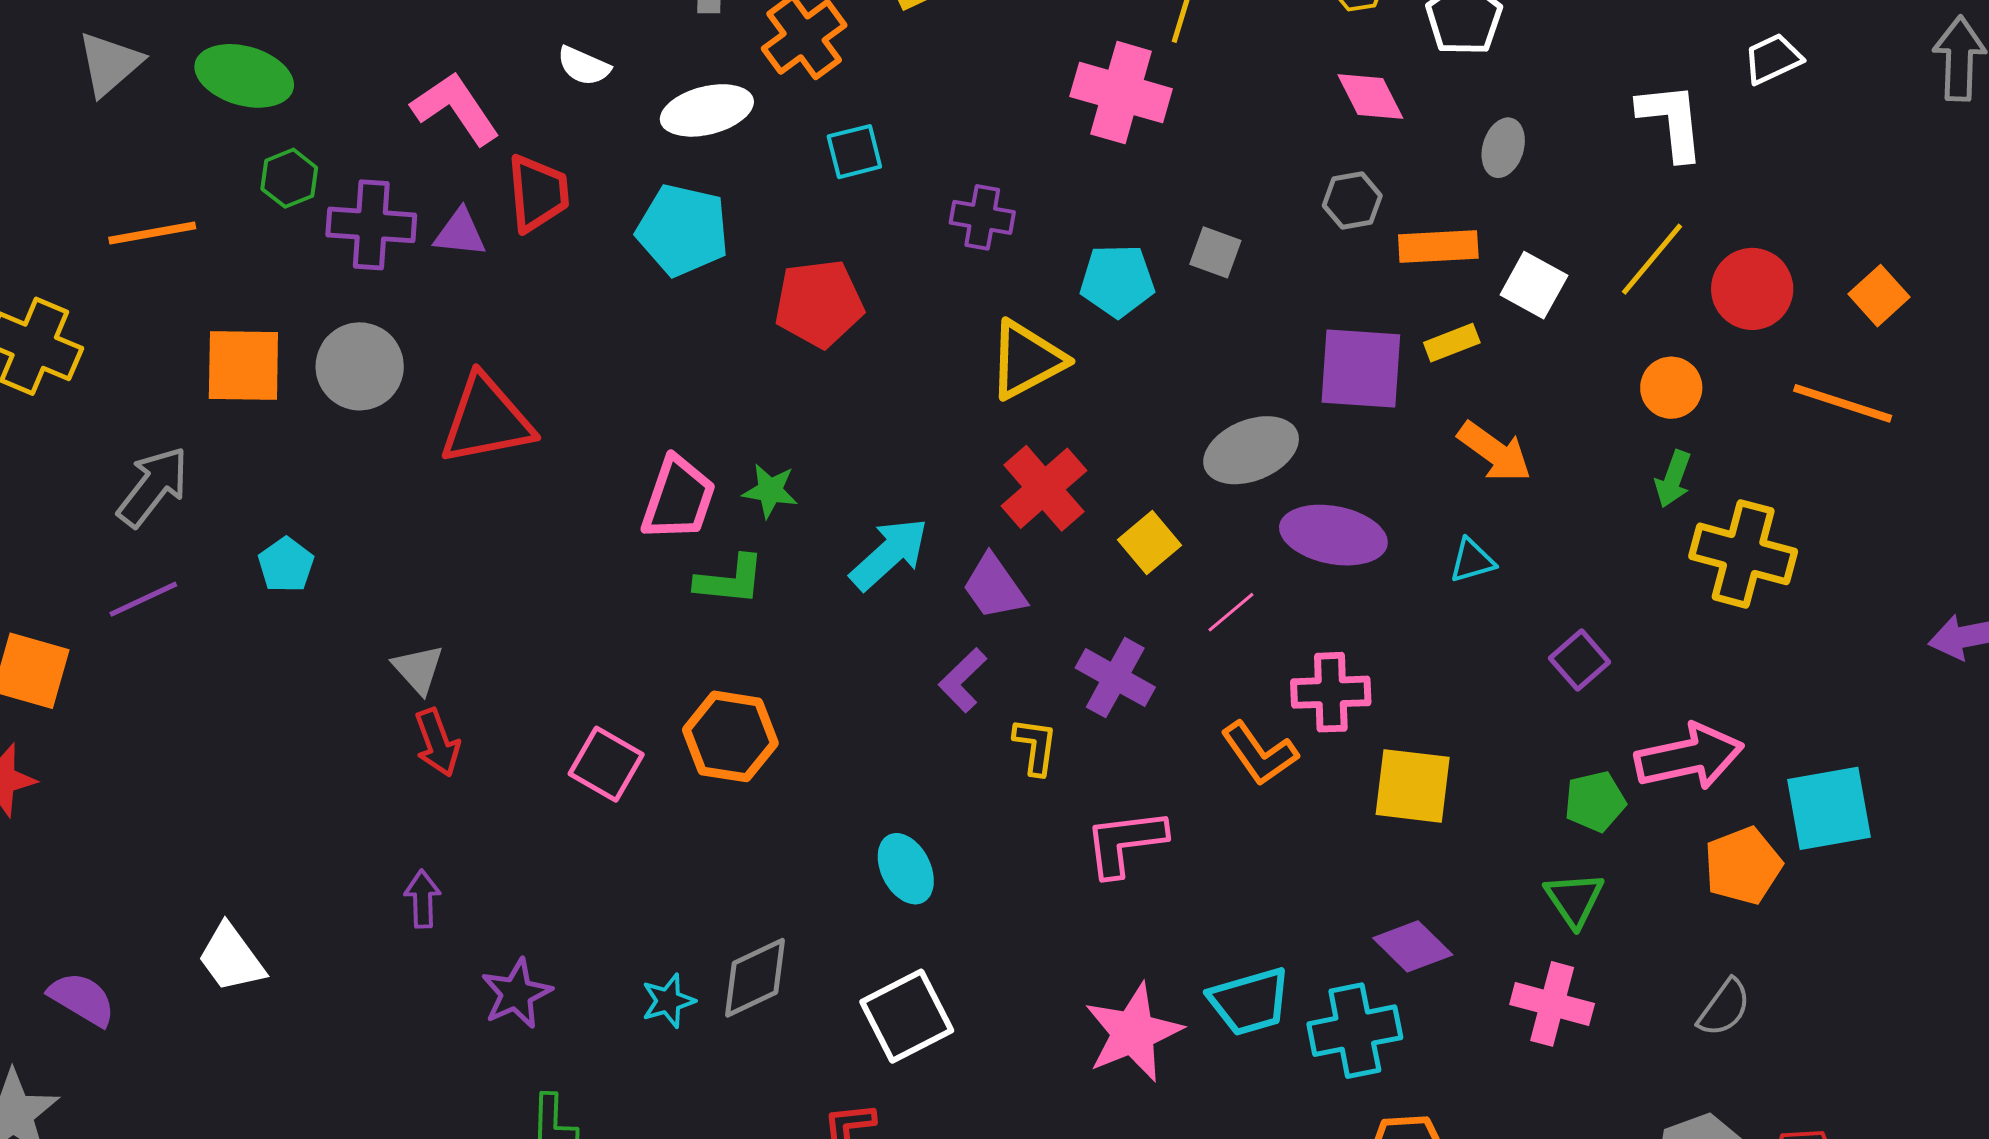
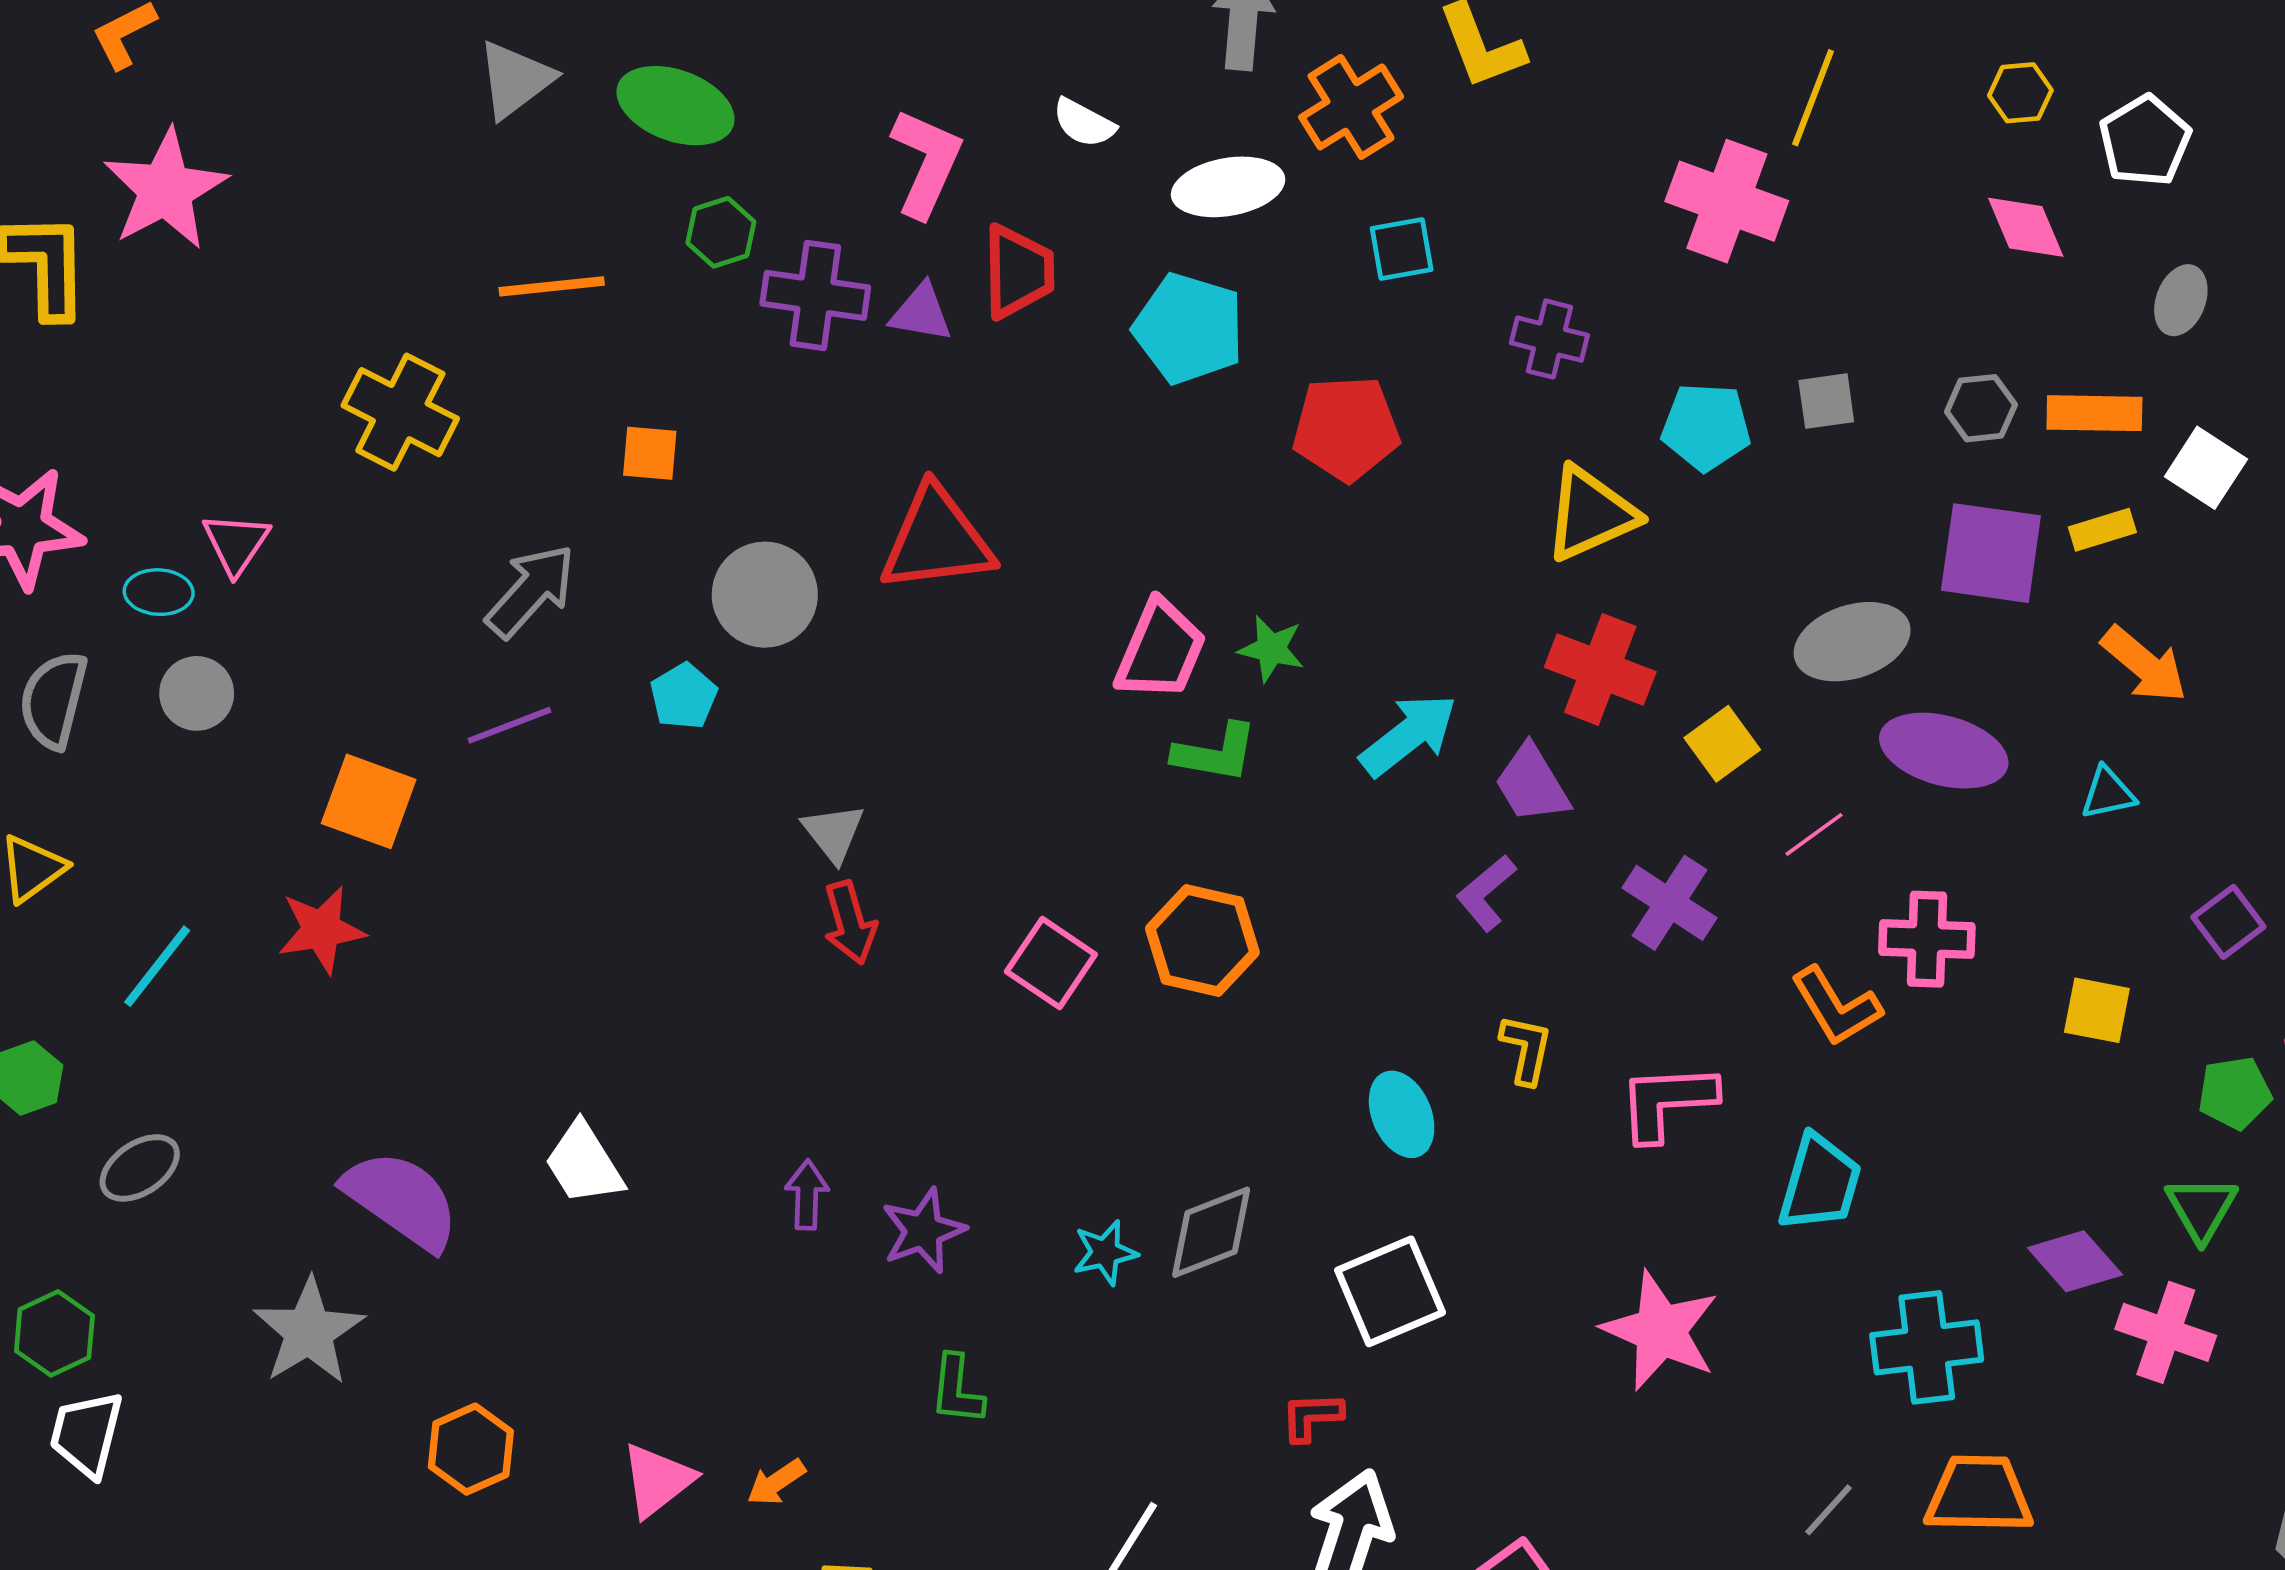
pink L-shape: (455, 108) -> (926, 163), turned 54
gray hexagon: (1352, 201) -> (1981, 408), moved
gray square: (1215, 252) -> (1826, 401), turned -32
orange square: (243, 366) -> (650, 453), size x0.6
gray circle: (360, 366) -> (765, 595), moved
red cross: (1044, 488) -> (1600, 669), turned -32
yellow L-shape: (1035, 746) -> (1526, 1049), moved
yellow square: (1413, 786) -> (2097, 1010), moved, size x0.7
purple arrow: (423, 899) -> (807, 1195), moved
purple diamond: (1413, 946) -> (2075, 1261), moved
purple semicircle: (82, 999) -> (401, 1200), size x1.5
cyan trapezoid: (1250, 1001) -> (1820, 1183), moved, turned -62
pink star: (1133, 1033) -> (1660, 1331), turned -30

